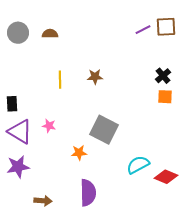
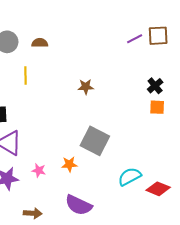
yellow line: (60, 80) -> (25, 76), moved
pink star: (49, 126) -> (39, 170), moved
purple semicircle: (88, 193) -> (79, 205), turned 116

